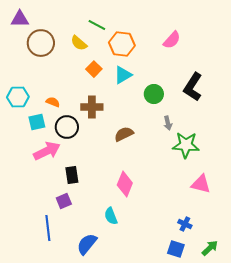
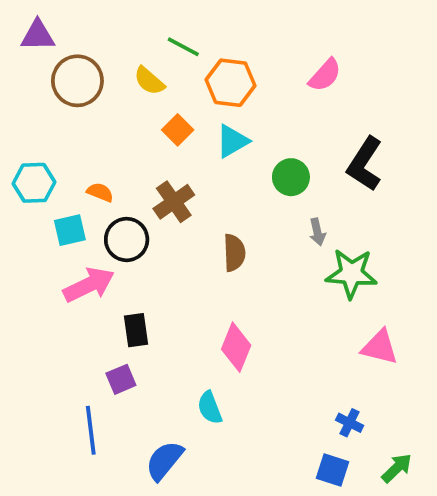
brown cross: (92, 107) -> (174, 202), turned -35
brown semicircle: (124, 134) -> (234, 253), turned 114

